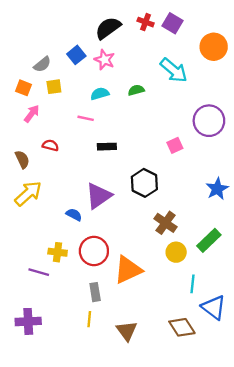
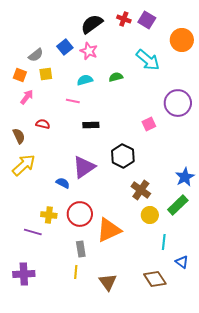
blue star: (217, 189) -> (185, 177), moved
blue triangle: (214, 307) -> (182, 262), size x0.6

